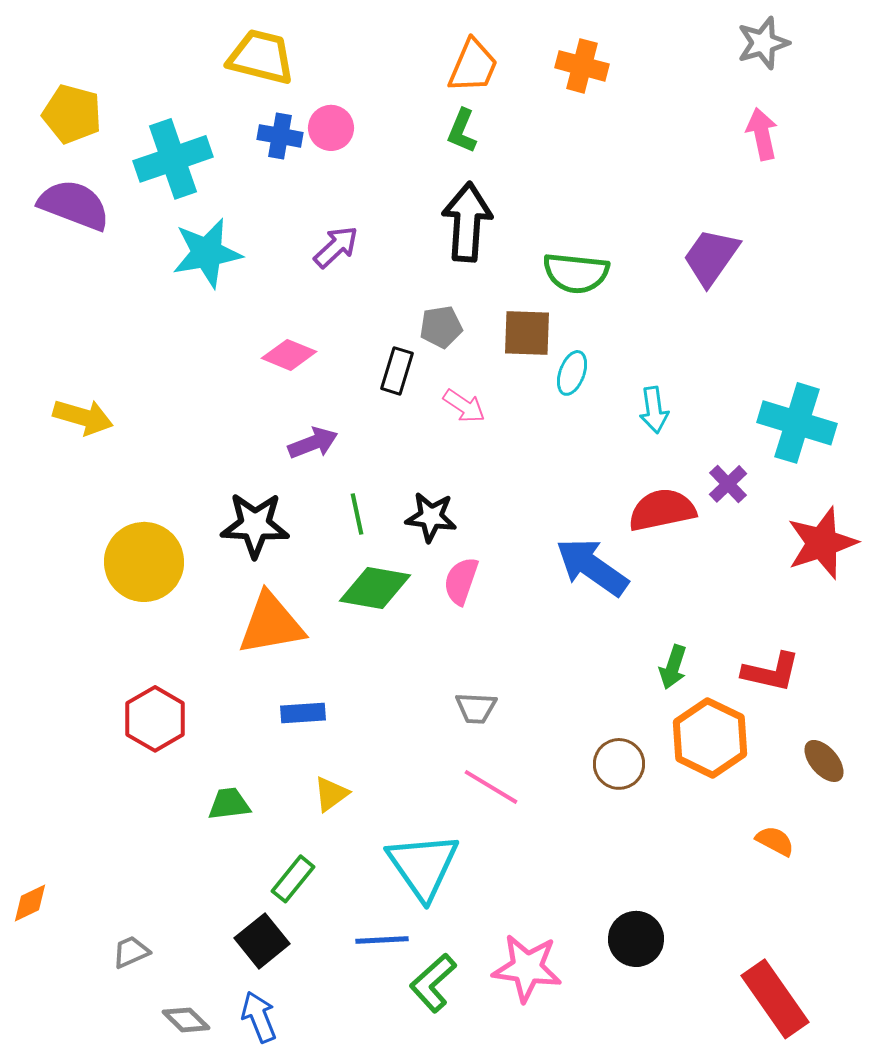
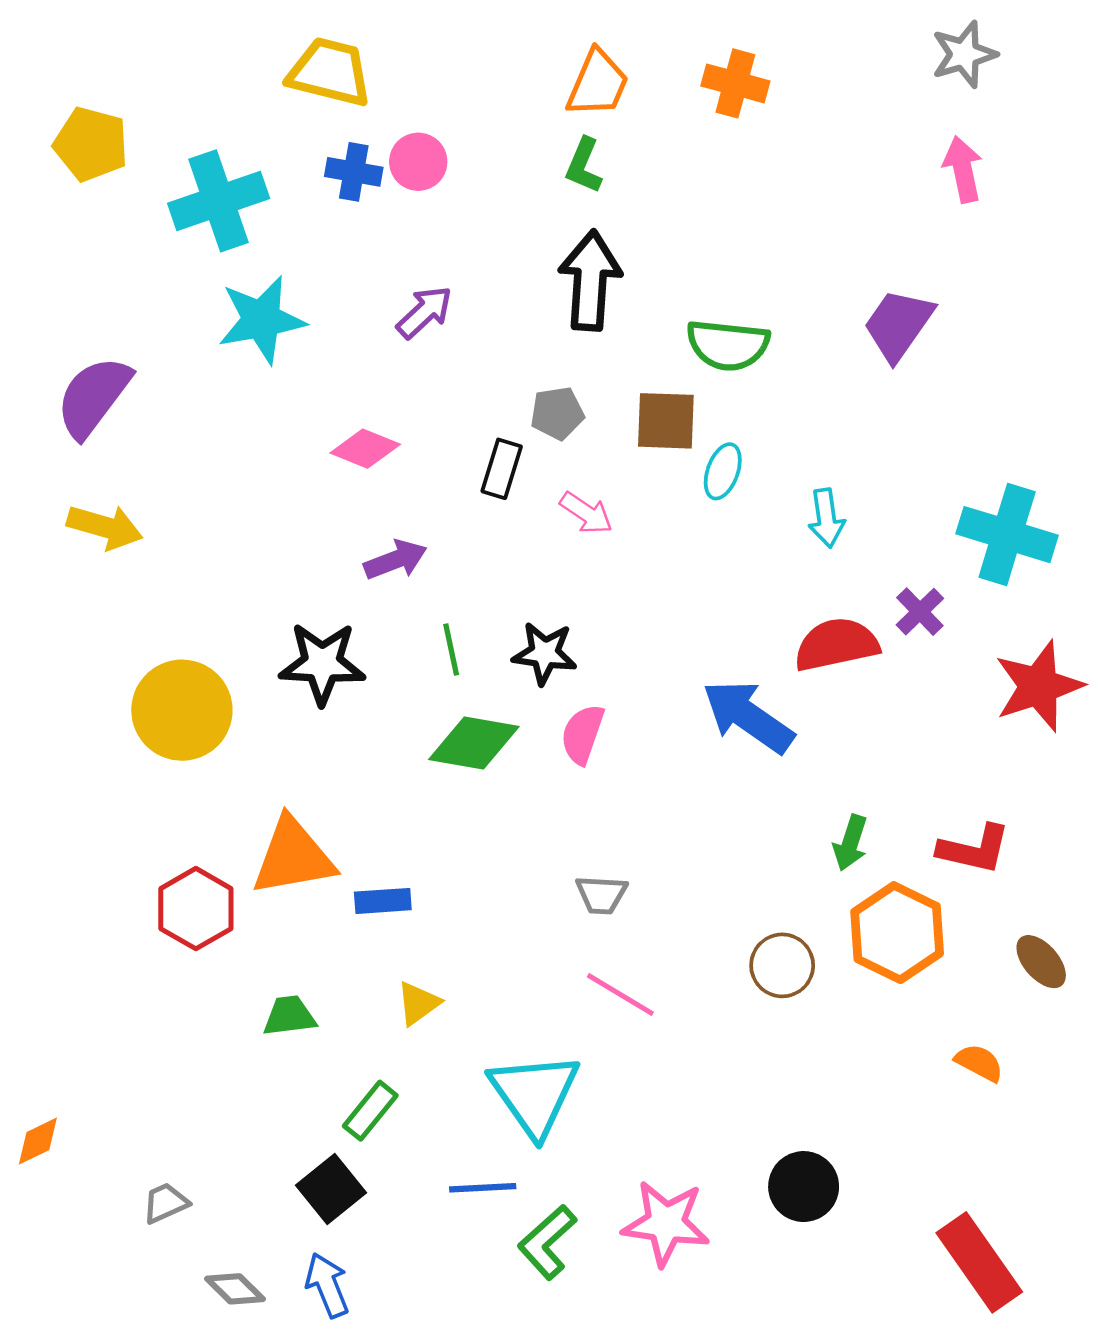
purple semicircle: (74, 205) -> (93, 397), moved, turned -74
orange triangle: (271, 624) -> (293, 857), moved

